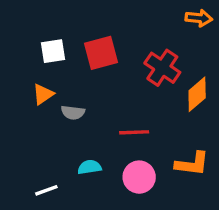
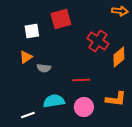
red square: (101, 53) -> (61, 19), moved
cyan semicircle: (89, 167) -> (54, 101), size x1.5

